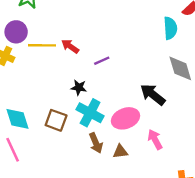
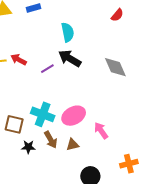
cyan semicircle: (170, 28) -> (68, 32), moved
black star: (79, 88) -> (28, 147), moved
black arrow: (153, 95) -> (70, 58), moved

